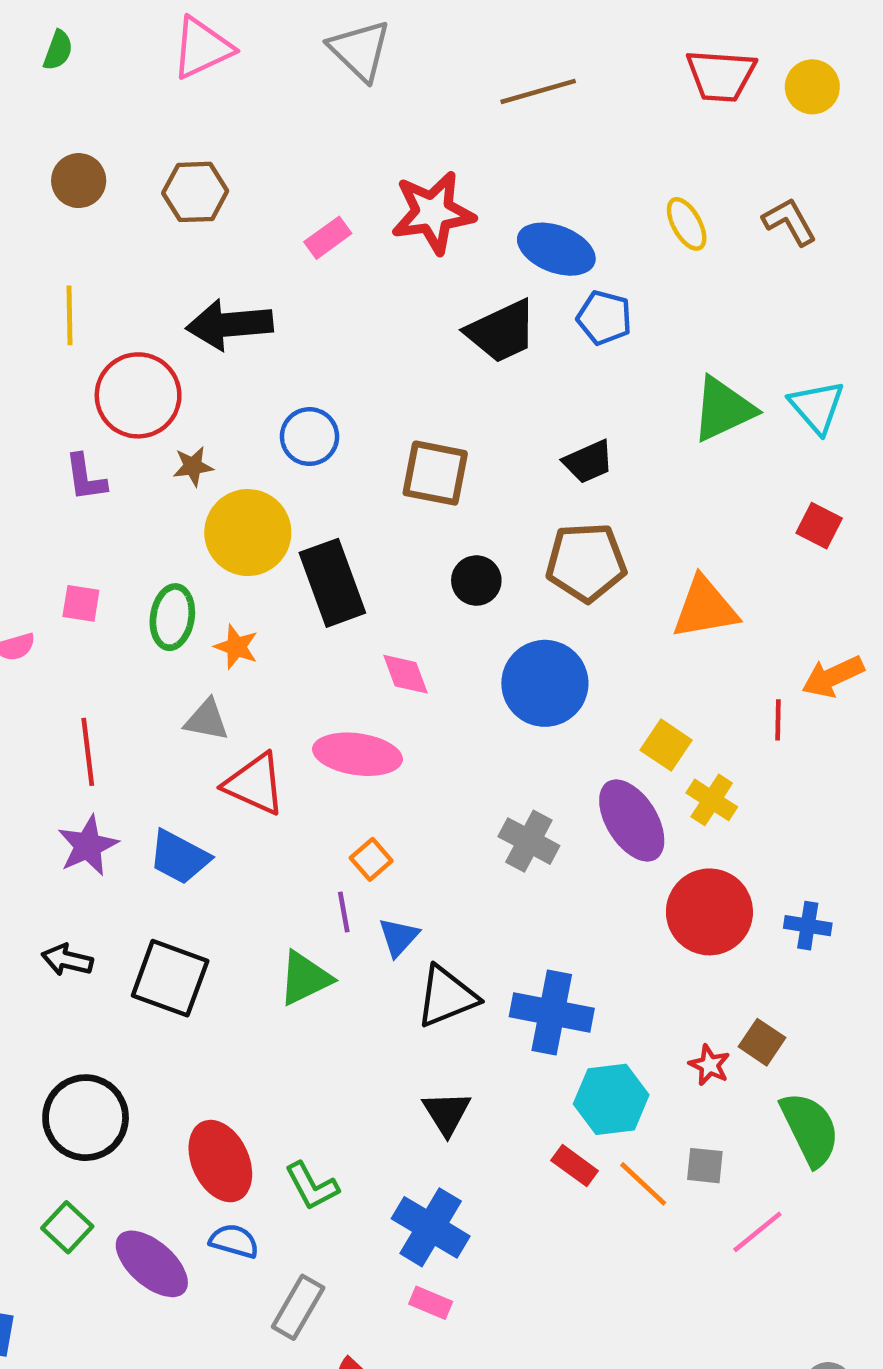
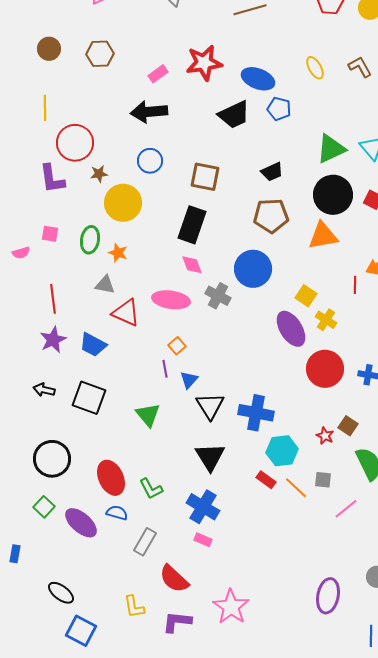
black arrow: (229, 325) -> (149, 112), moved
purple L-shape: (86, 478) -> (52, 179), size x1.4
black circle: (476, 581) -> (333, 195), moved, size x1.8
black rectangle: (332, 583) -> (192, 225), moved, turned 39
gray cross: (529, 841) -> (218, 296), moved
green triangle: (305, 978) -> (148, 415), moved, turned -44
black triangle: (447, 996) -> (210, 406), turned -40
black triangle: (447, 1113) -> (210, 457), size x1.4

